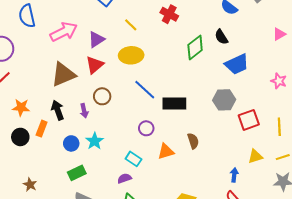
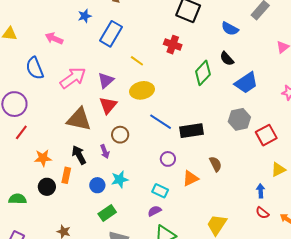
brown triangle: (63, 74) -> (79, 119), turned 44
cyan star: (95, 141) -> (120, 179), turned 30

